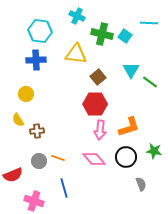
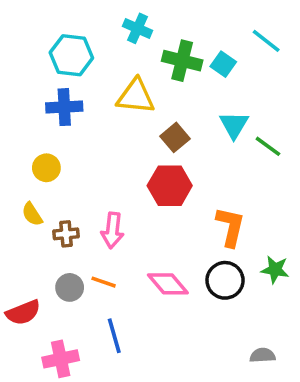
cyan line: (149, 23) -> (266, 41), turned 36
orange L-shape: (129, 127) -> (230, 227), turned -60
pink arrow: (100, 130) -> (112, 230), moved
gray semicircle: (141, 184) -> (263, 355), moved, turned -72
pink cross: (34, 201) -> (61, 359), turned -30

